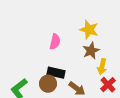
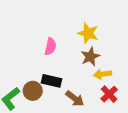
yellow arrow: (102, 67) -> (102, 74), turned 70
brown circle: (48, 84) -> (33, 91), moved

